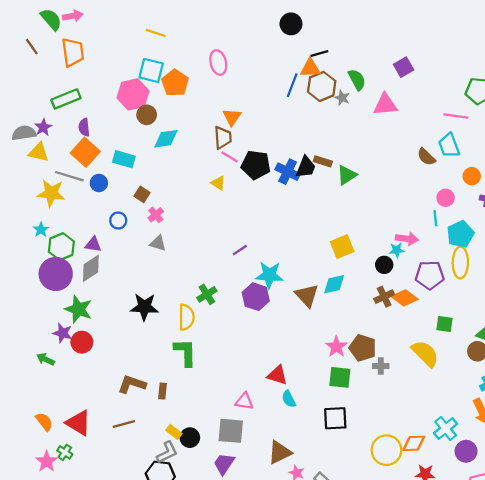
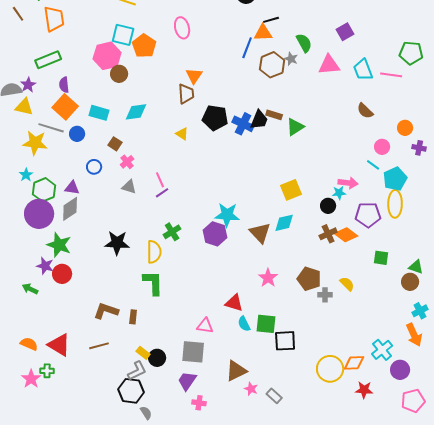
brown hexagon: (322, 86) -> (272, 65), moved
cyan diamond: (166, 139) -> (136, 112), moved
cyan trapezoid: (449, 145) -> (363, 70), moved
pink line: (230, 157) -> (160, 180), moved, turned 35
cyan line: (435, 218) -> (373, 165), turned -48
purple line: (240, 250) -> (162, 193), moved
pink star: (336, 347) -> (268, 278), moved
yellow semicircle: (425, 354) -> (347, 284), moved, size x0.6
green square: (340, 377) -> (266, 324), moved
orange semicircle: (44, 422) -> (29, 344), turned -30
green cross: (65, 452) -> (47, 371), turned -32

